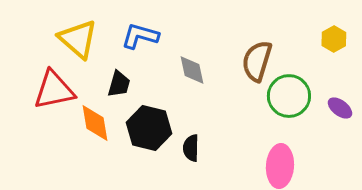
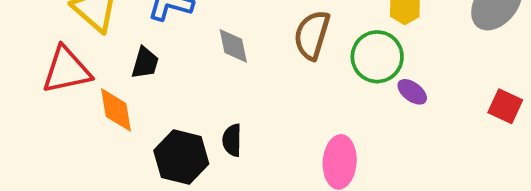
green circle: (289, 96) -> (377, 57), moved
black hexagon: (149, 128) -> (181, 157), moved

